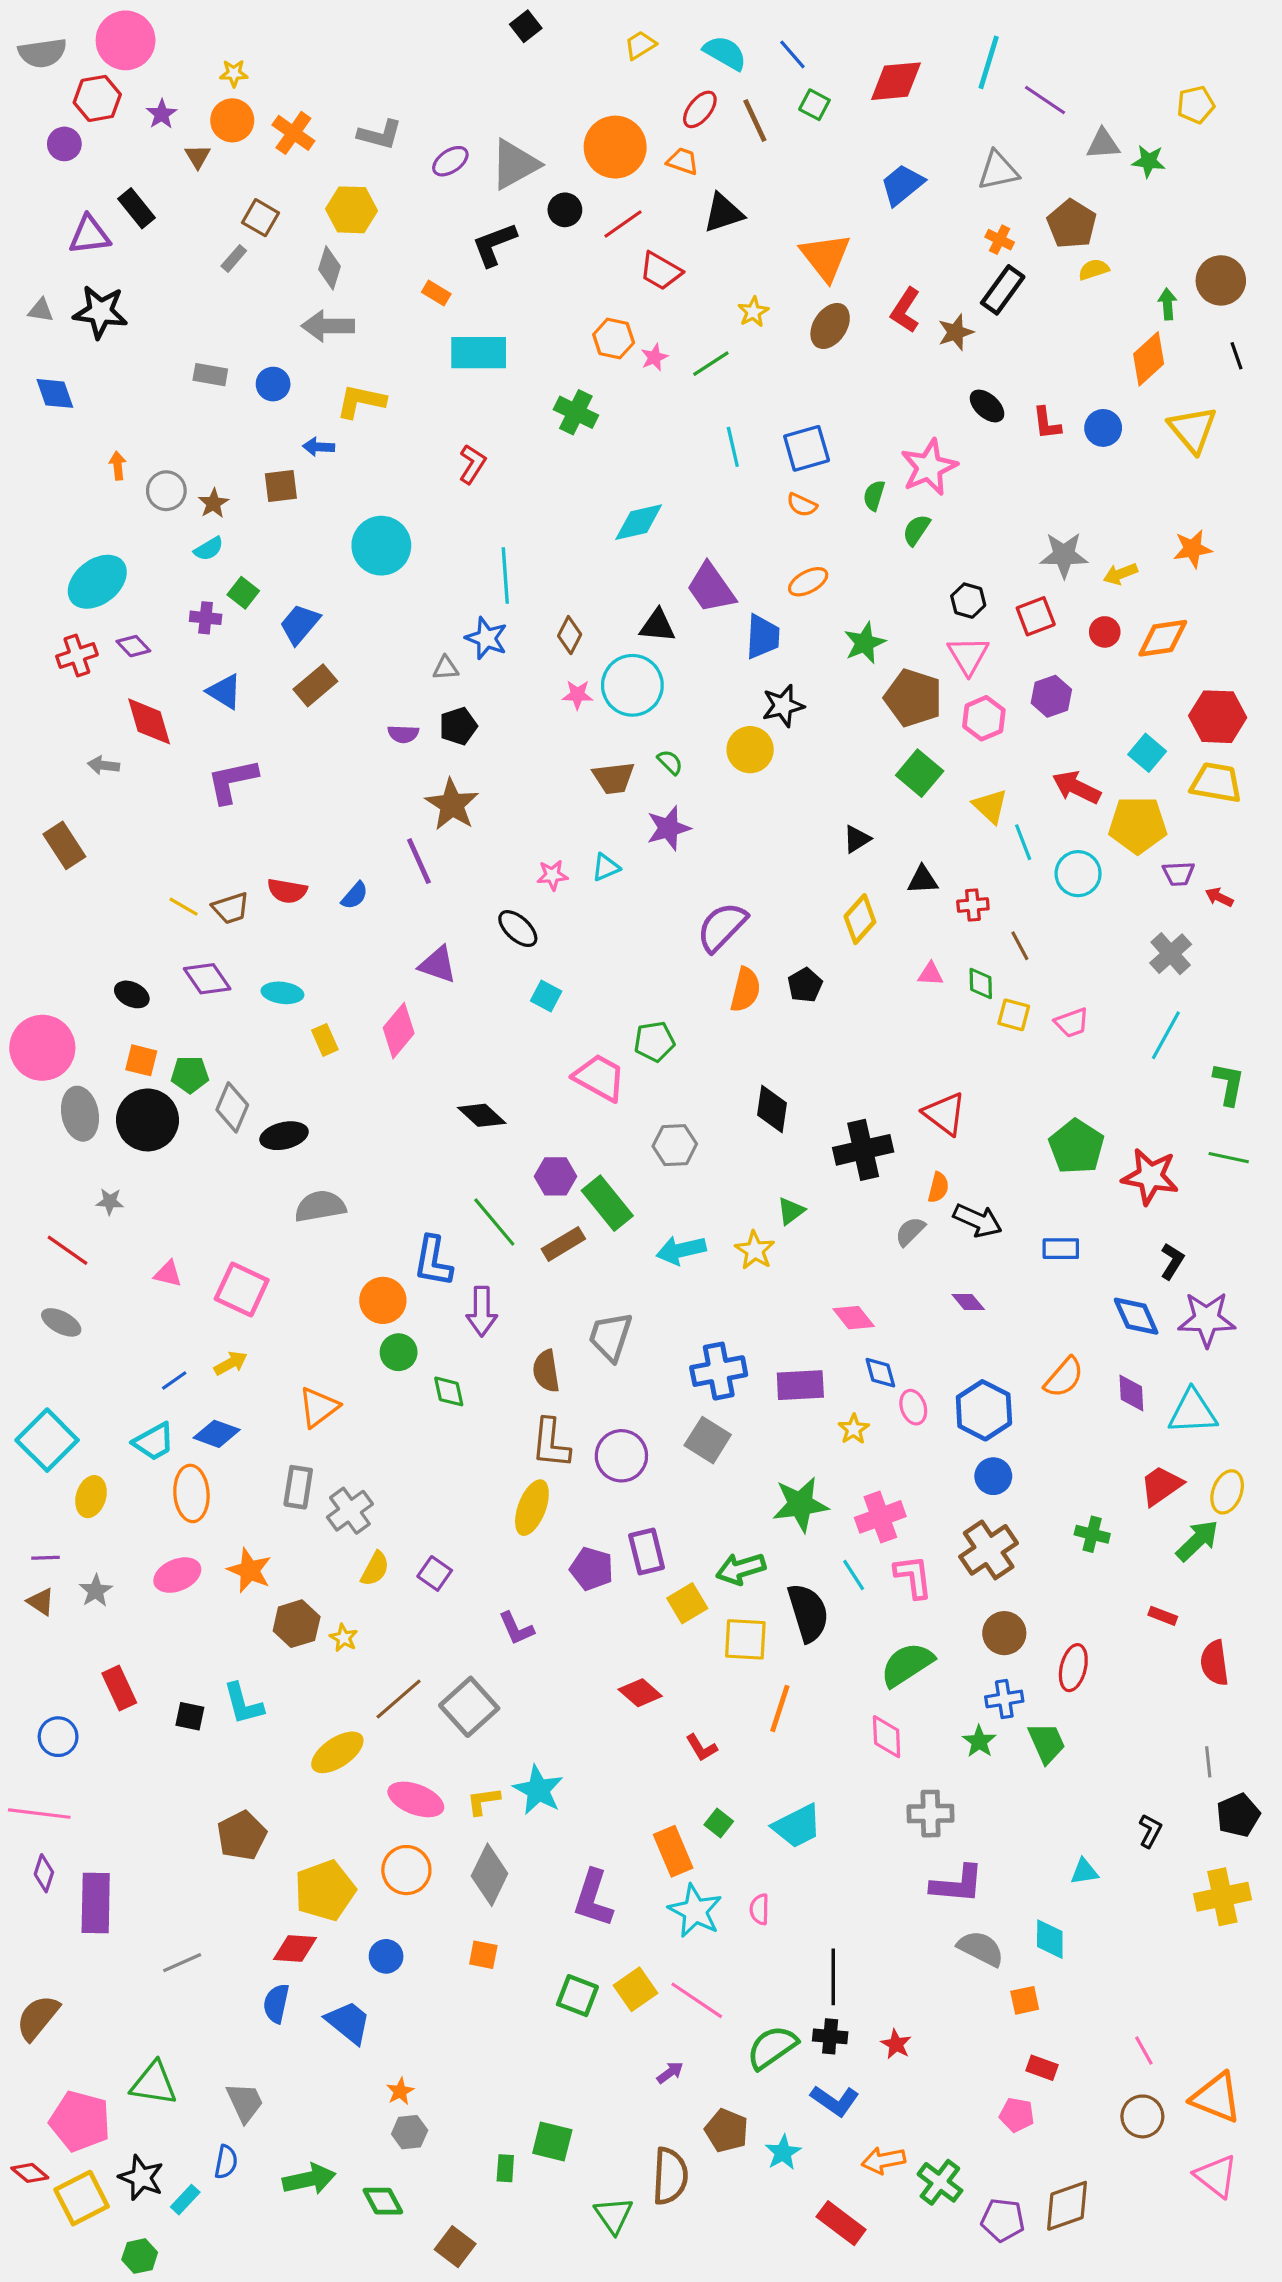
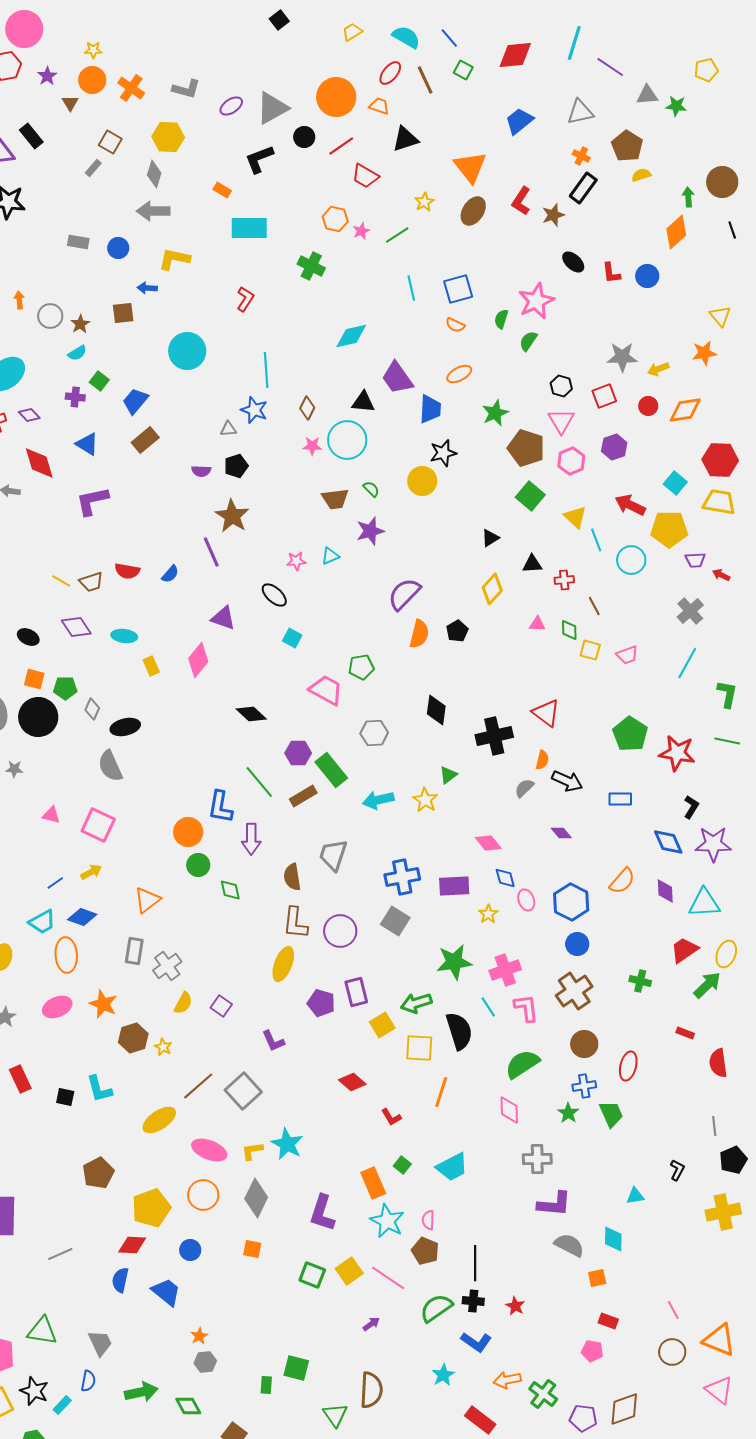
yellow triangle: (1193, 430) -> (720, 316), moved, size x0.7
gray diamond: (232, 1107) -> (92, 709), size x0.7
gray semicircle: (320, 1206) -> (110, 766), moved, turned -104
brown pentagon: (727, 2131) -> (425, 1251), moved

